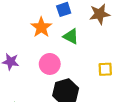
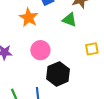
green triangle: (71, 36) -> (69, 20), moved

